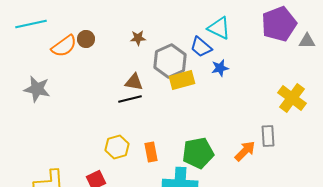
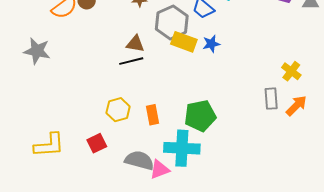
blue star: (220, 68) -> (211, 44), moved
yellow rectangle: (182, 80) -> (184, 42), turned 35
yellow cross: (292, 98) -> (291, 71), moved, size x0.7
orange arrow: (245, 151) -> (296, 106), moved

